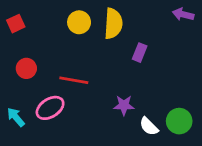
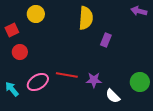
yellow circle: (79, 22) -> (36, 14), moved
red square: (16, 24) -> (12, 30), moved
red line: (74, 80) -> (67, 75), moved
green circle: (179, 121) -> (140, 82), moved

